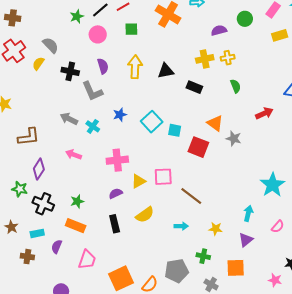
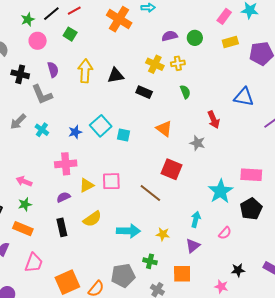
green circle: (245, 19) -> (195, 38), moved
green square: (131, 29) -> (70, 34), moved, turned 32
pink circle: (98, 34) -> (38, 41), moved
yellow cross: (205, 59) -> (155, 64), turned 36
red arrow: (264, 113) -> (214, 120), turned 90
blue star: (120, 115) -> (75, 132), moved
gray arrow: (69, 119) -> (18, 122), turned -72
gray star: (234, 138) -> (197, 143), moved
red square: (198, 147) -> (172, 169), moved
pink arrow: (74, 154) -> (24, 181), moved
brown line: (191, 196) -> (150, 193), moved
cyan arrow: (181, 226) -> (128, 231), size x1.6

